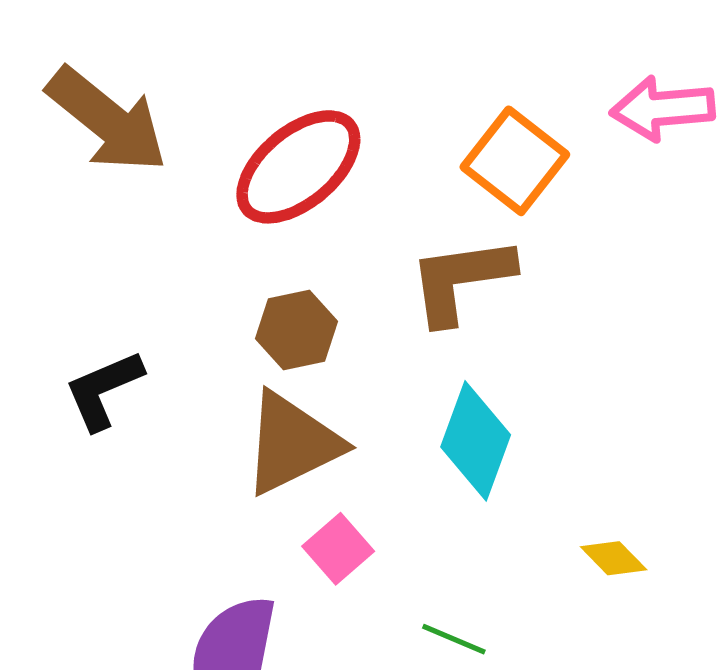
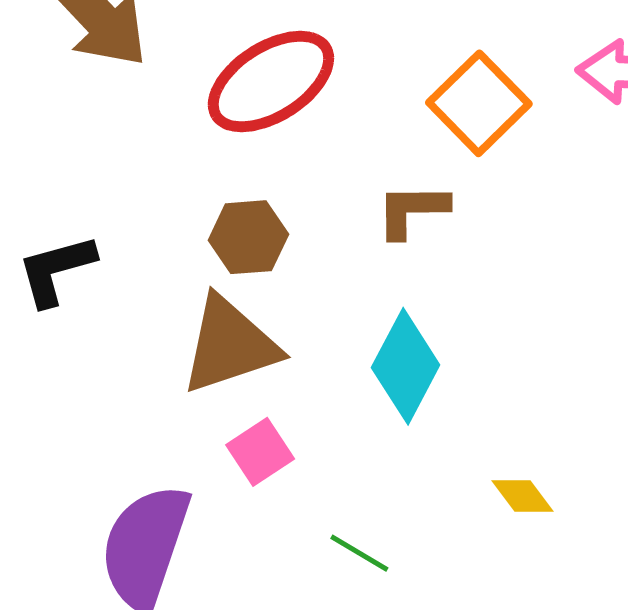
brown L-shape: (461, 280) -> (412, 210), size x0.7

